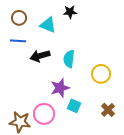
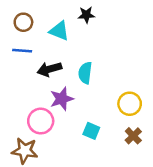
yellow circle: (101, 74) -> (130, 104), moved
purple star: (60, 88) -> (62, 99), moved
pink circle: (44, 114) -> (41, 121), moved

